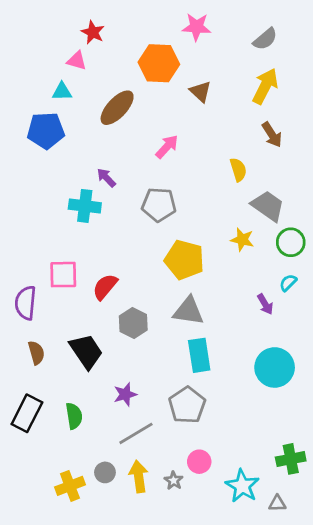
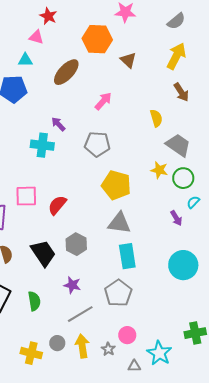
green circle: (291, 242) -> (183, 178), moved
gray hexagon: (133, 323) -> (76, 244), moved
purple star: (125, 394) -> (72, 285), turned 30
yellow cross: (70, 486) -> (31, 353), turned 35
gray triangle: (277, 503) -> (134, 366), moved

